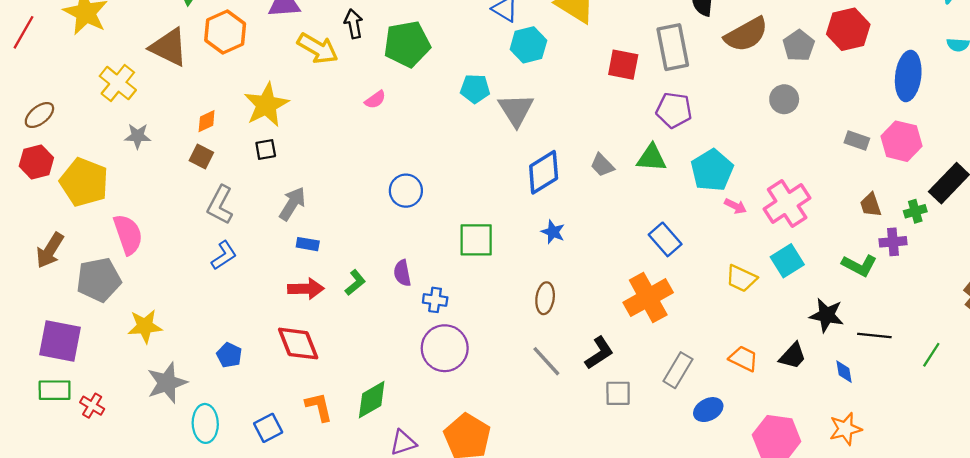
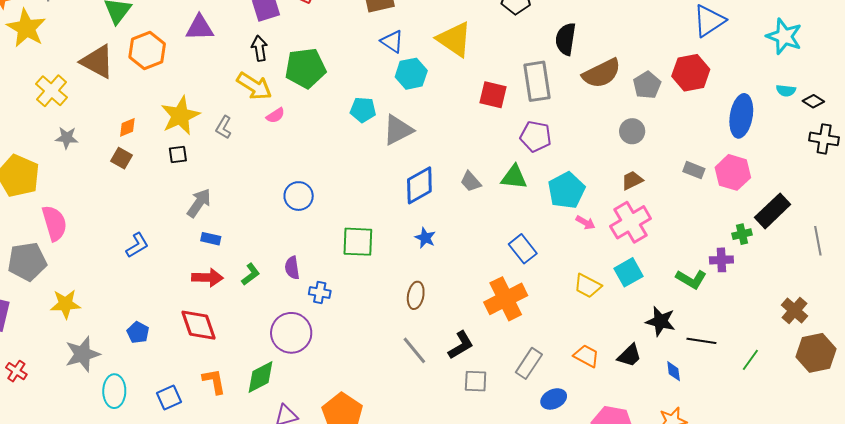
yellow arrow: (318, 48) -> (254, 86), moved
gray triangle: (516, 110) -> (398, 130), turned 32
gray L-shape: (220, 205) -> (224, 127), moved, size x0.7
brown trapezoid: (871, 205) -> (632, 180), moved, turned 80
purple circle: (445, 348) -> (291, 333), moved

